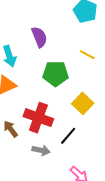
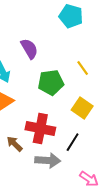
yellow line: (87, 55) -> (83, 68), moved, turned 35
gray arrow: (41, 150) -> (48, 160), size x1.4

